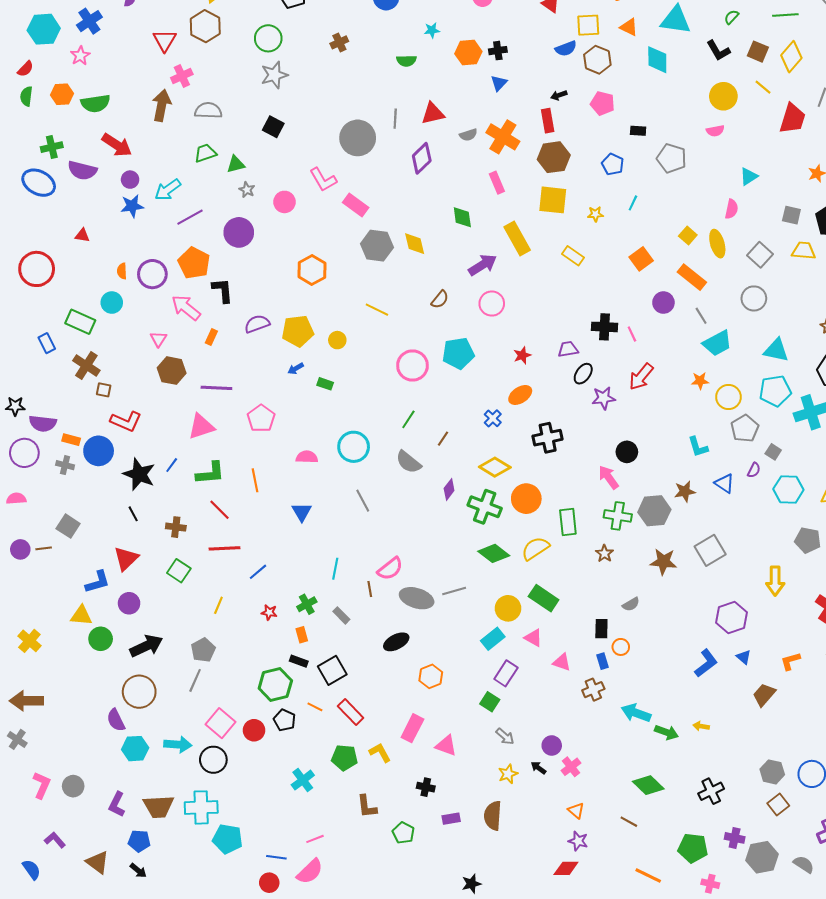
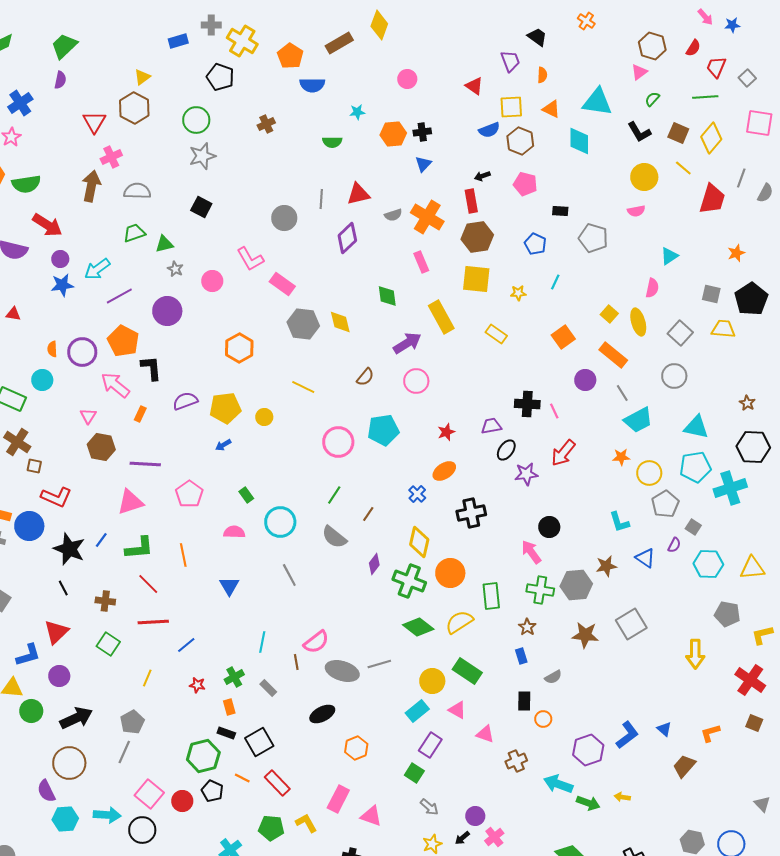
gray circle: (358, 138) -> (284, 218), size x0.7
green rectangle: (325, 384) -> (246, 495), moved, turned 35
yellow diamond: (495, 467) -> (419, 542), turned 72
purple hexagon: (732, 617) -> (588, 750), moved
blue rectangle: (602, 661) -> (521, 656), moved
black arrow: (538, 768) -> (462, 838), turned -77

